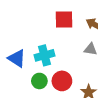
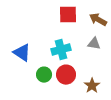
cyan cross: (45, 55) -> (61, 50), moved

